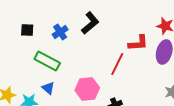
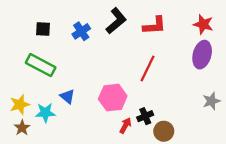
red L-shape: (138, 43) -> (154, 26), moved
green rectangle: (47, 61) -> (41, 65), moved

